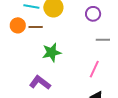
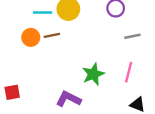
green star: (52, 52) -> (93, 74), moved

